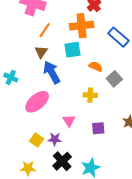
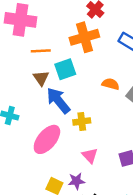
orange line: (45, 30) -> (41, 51), turned 63
cyan square: (73, 50) -> (65, 69), moved
yellow cross: (90, 95) -> (82, 121), moved

